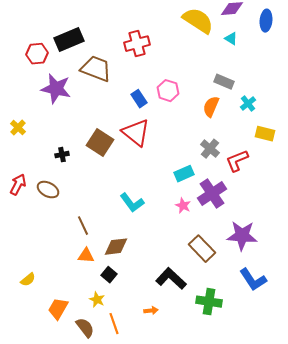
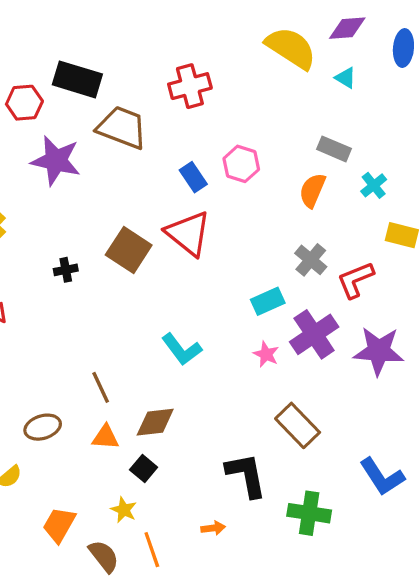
black rectangle: (69, 40) -> (77, 79), turned 40
brown ellipse: (48, 190) -> (43, 427), moved, turned -45
purple star: (242, 236) -> (379, 351), moved
black L-shape: (171, 279) -> (246, 475), turned 36

